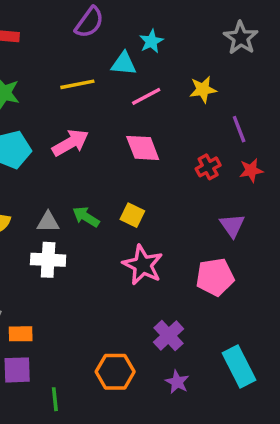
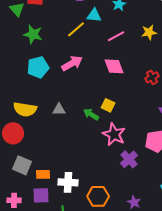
cyan triangle: (124, 64) -> (94, 15), moved
yellow line: (77, 84) -> (76, 29), turned -30
green arrow: (86, 217) -> (91, 114), moved
white cross: (48, 260) -> (68, 182), moved
purple cross: (169, 336) -> (129, 159), moved

